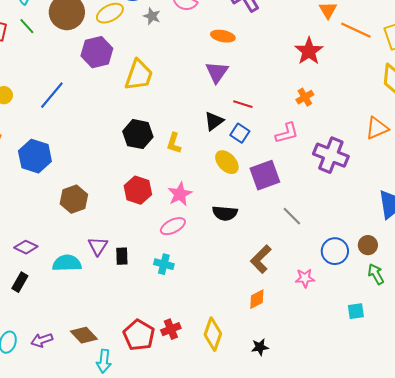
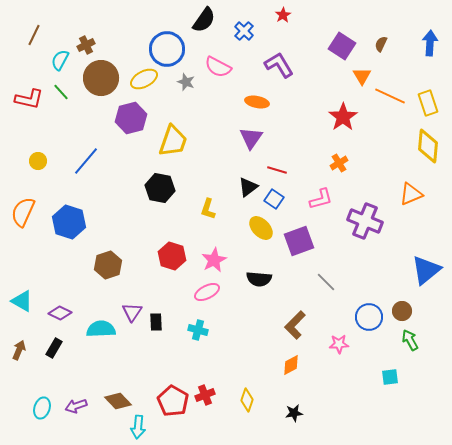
black hexagon: (138, 134) -> (160, 188), moved
yellow diamond: (213, 334) -> (247, 400), size x0.7

